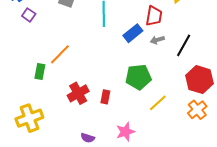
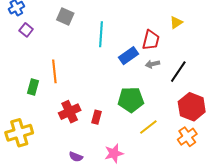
orange line: (60, 54) -> (54, 71), turned -55

